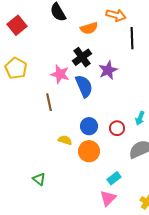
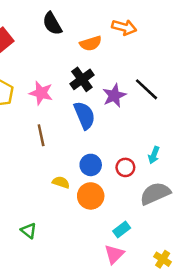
black line: (132, 38) -> (146, 89), moved, turned -45
pink star: (60, 74) -> (41, 93), moved

